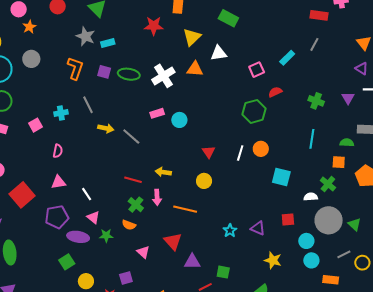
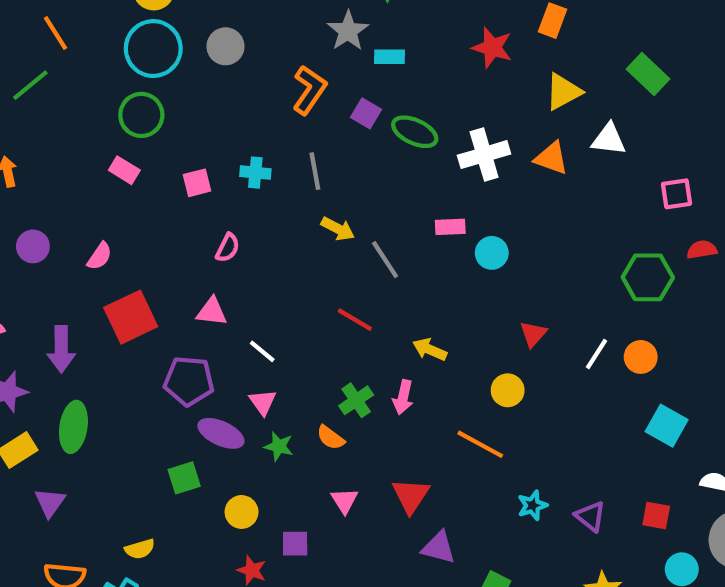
red line: (133, 180) -> (355, 320), moved
white line: (87, 194) -> (262, 351), turned -32
orange line: (185, 209) -> (480, 444), moved
yellow circle: (86, 281) -> (242, 512), moved

